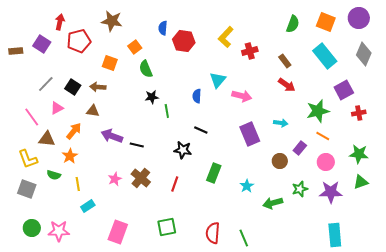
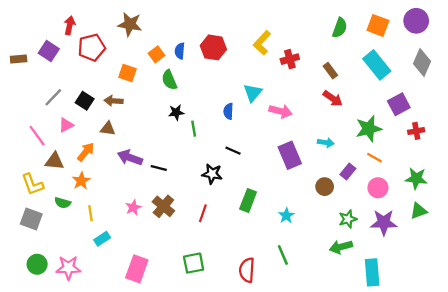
blue semicircle: (163, 28) -> (180, 51), moved
green arrow: (273, 203) -> (341, 247), moved
cyan rectangle: (335, 235) -> (372, 272), moved
green line: (244, 238) -> (283, 255), moved

